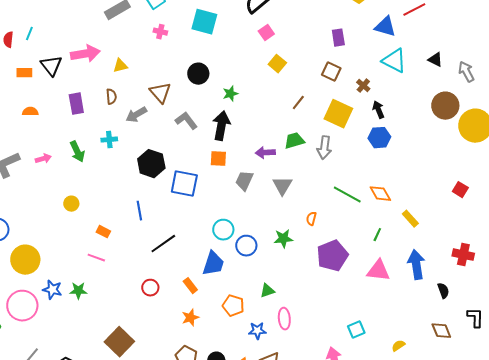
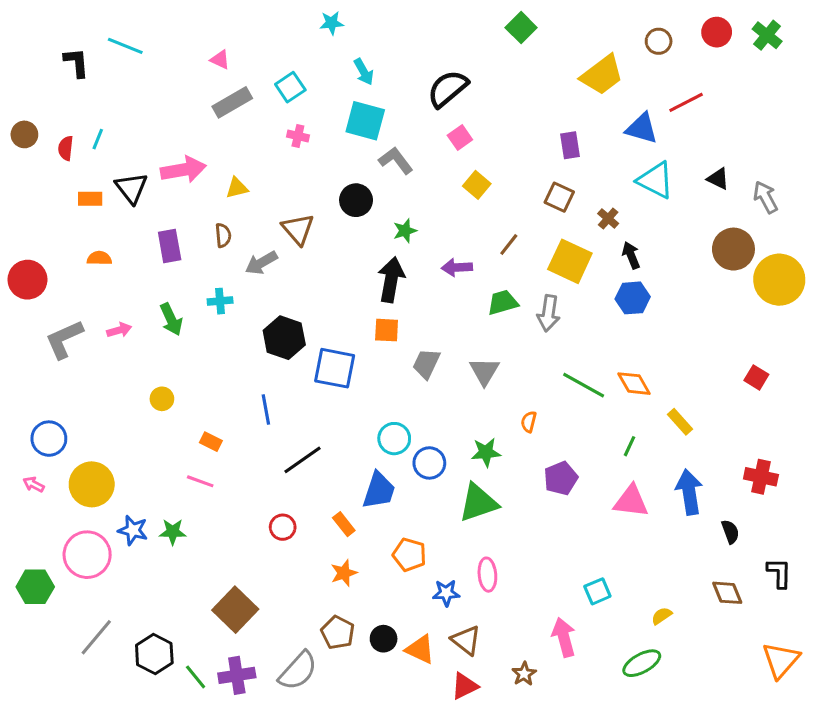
gray L-shape: (186, 121) -> (396, 160), moved
purple arrow: (265, 153) -> (457, 267), moved
purple pentagon: (332, 256) -> (561, 478), size x0.7
green triangle: (267, 291) -> (478, 503), moved, size x1.8

